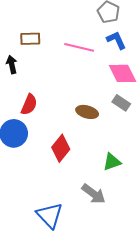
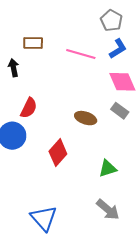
blue L-shape: (116, 40) -> (118, 49), turned 80
gray arrow: (94, 194) -> (108, 210), moved

